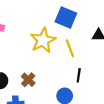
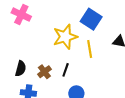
black line: (79, 75) -> (66, 70), moved

